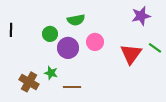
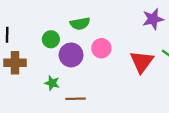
brown cross: (29, 82) -> (15, 63), moved, turned -30

